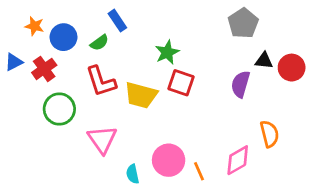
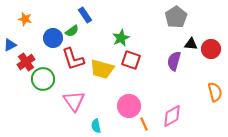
blue circle: (63, 37) -> (53, 38), moved
red cross: (44, 69) -> (26, 62), moved
orange semicircle: (269, 134) -> (215, 92), moved
pink circle: (169, 160) -> (129, 106), moved

